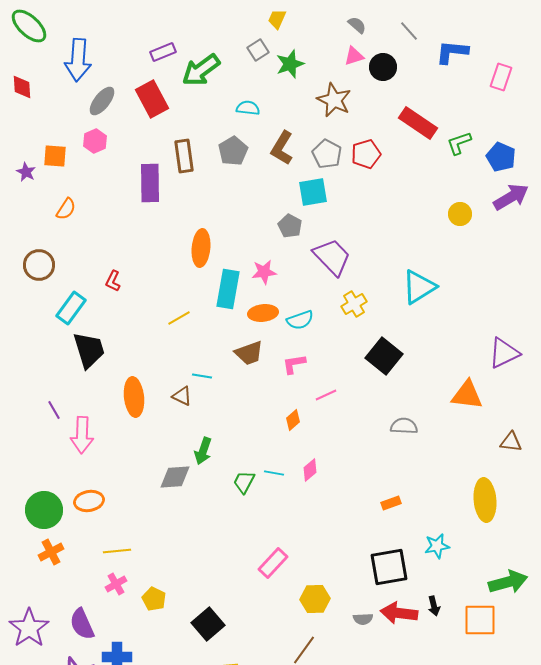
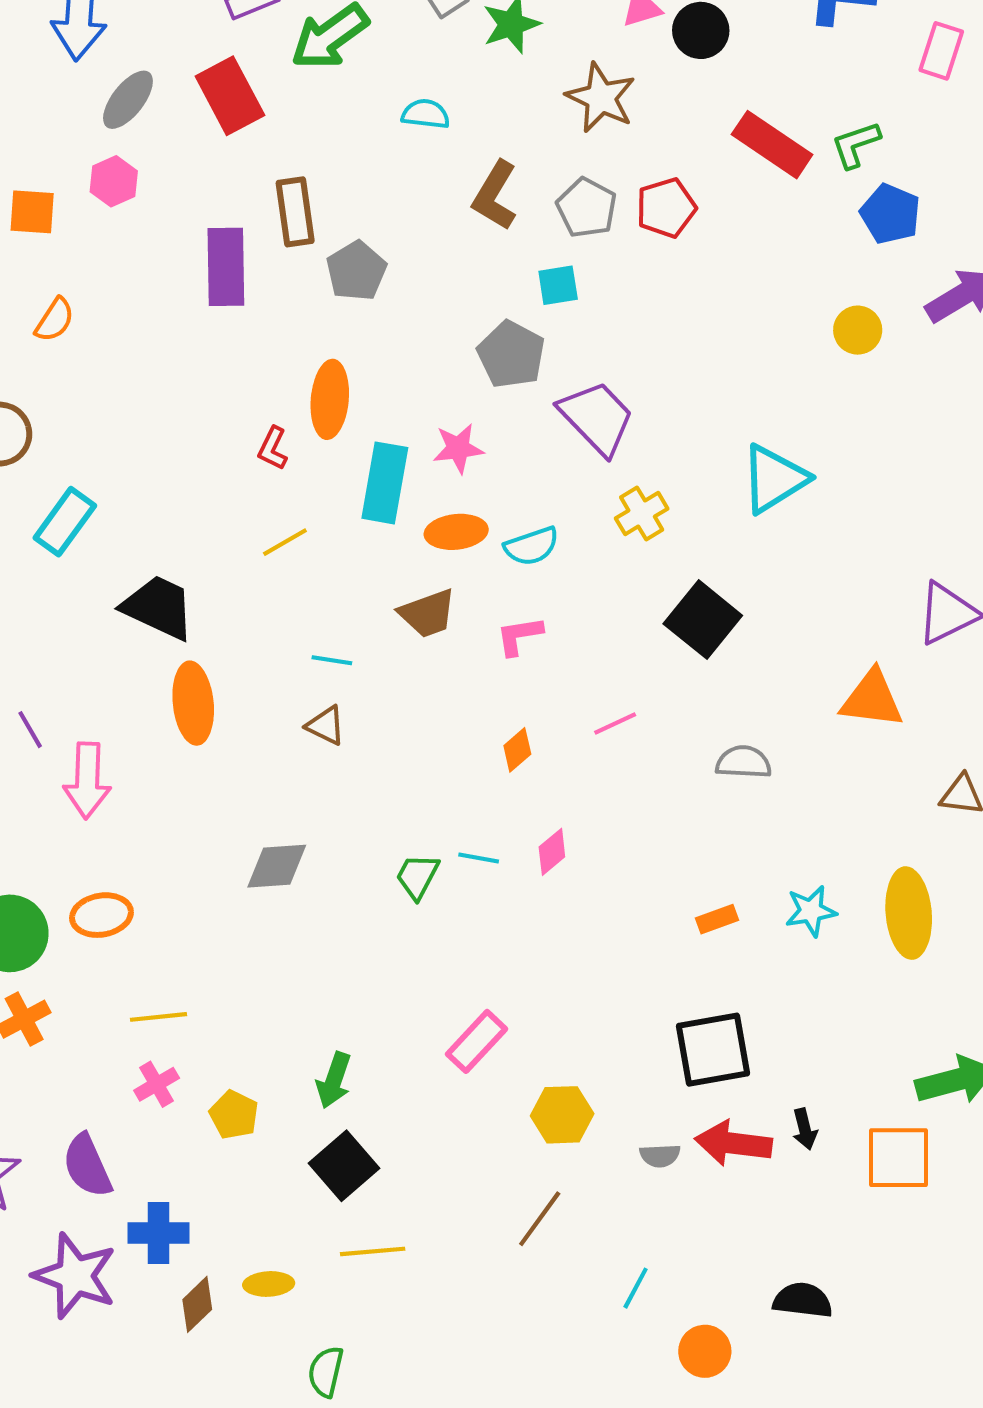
green L-shape: (459, 143) -> (856, 145), moved
gray pentagon: (233, 151) -> (356, 271), moved
blue pentagon: (501, 157) -> (890, 214), moved
cyan square: (313, 192) -> (558, 285), size x0.7
gray pentagon: (290, 226) -> (511, 355), size x1.4
red L-shape: (113, 281) -> (273, 448), moved
black trapezoid: (89, 350) -> (159, 607), moved, turned -48
pink line: (326, 395) -> (615, 723), moved
brown triangle: (182, 396) -> (326, 726), moved
green arrow: (203, 451) -> (334, 1080), moved
cyan star: (437, 546) -> (811, 911), moved

